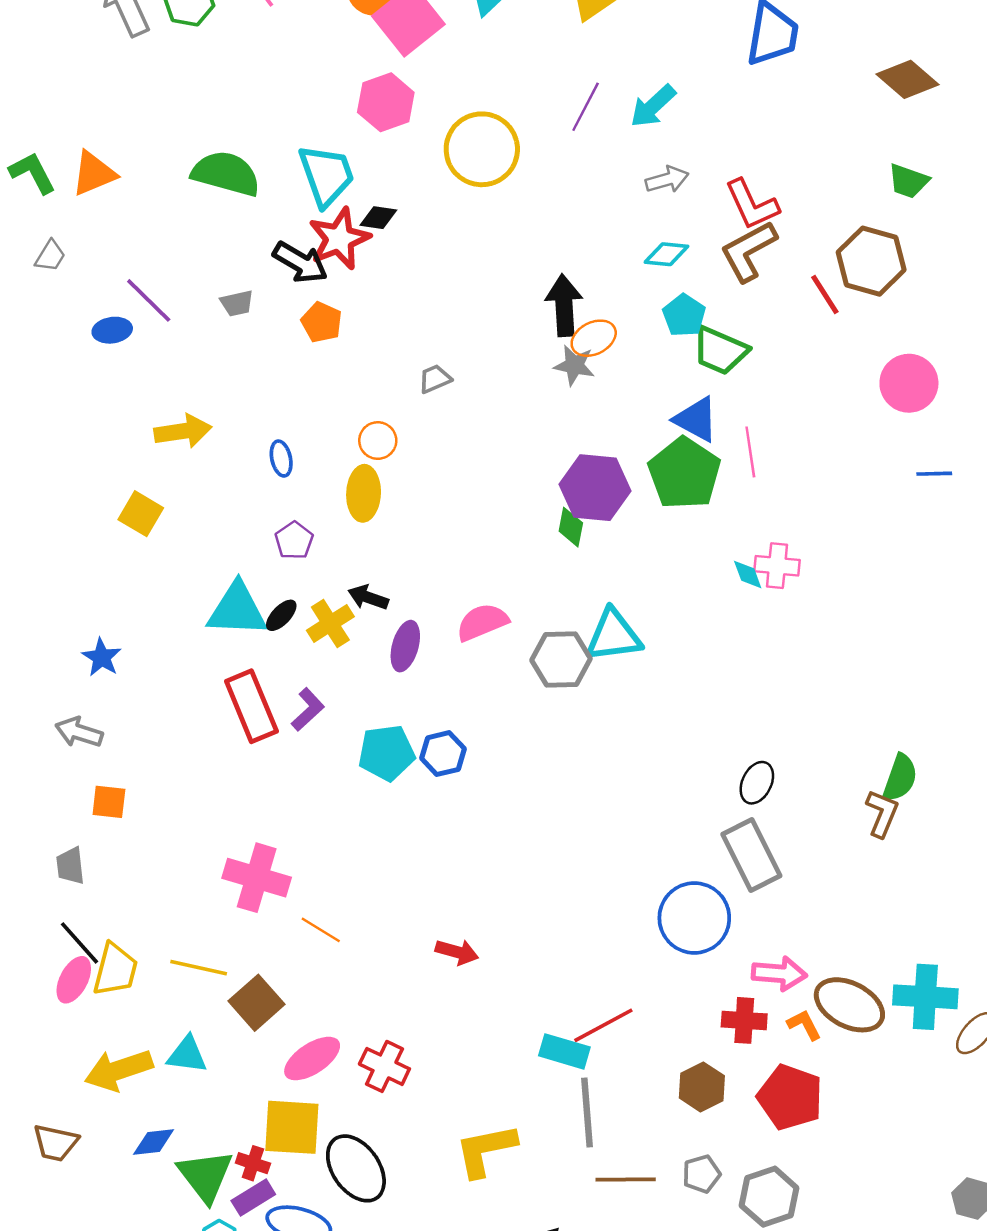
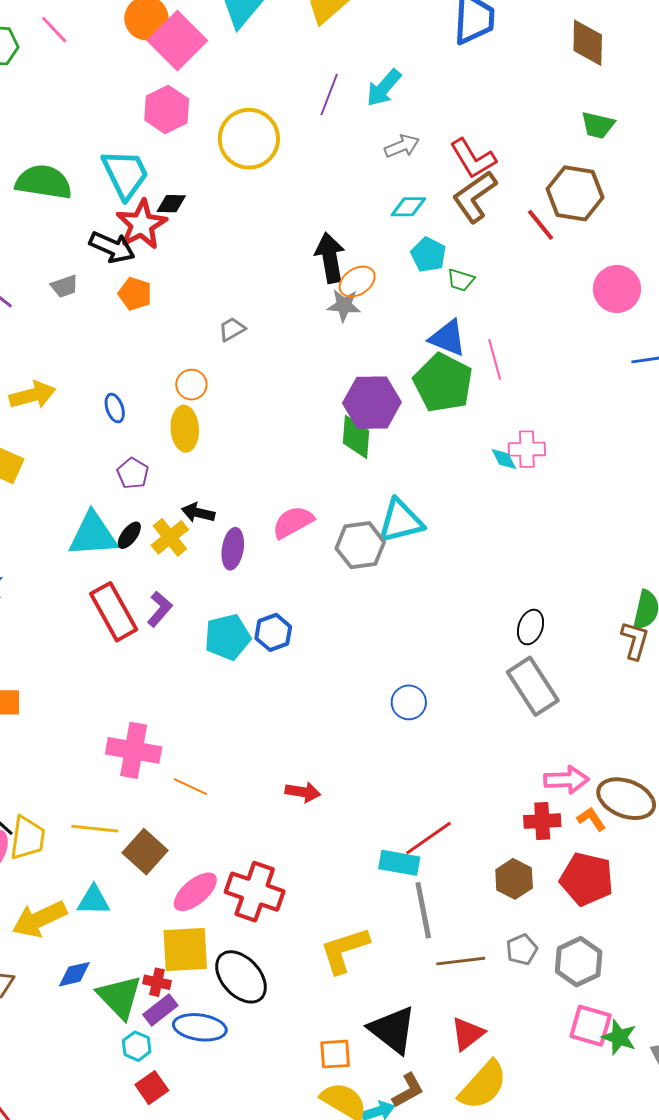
brown diamond: (908, 79) -> (588, 43), turned 57
green trapezoid: (720, 351) -> (461, 280), size x0.6
green diamond: (571, 527) -> (356, 437), size x1.4
blue circle: (694, 918) -> (409, 702), moved, size x0.6
red cross: (384, 1066) -> (255, 892), size x1.4

